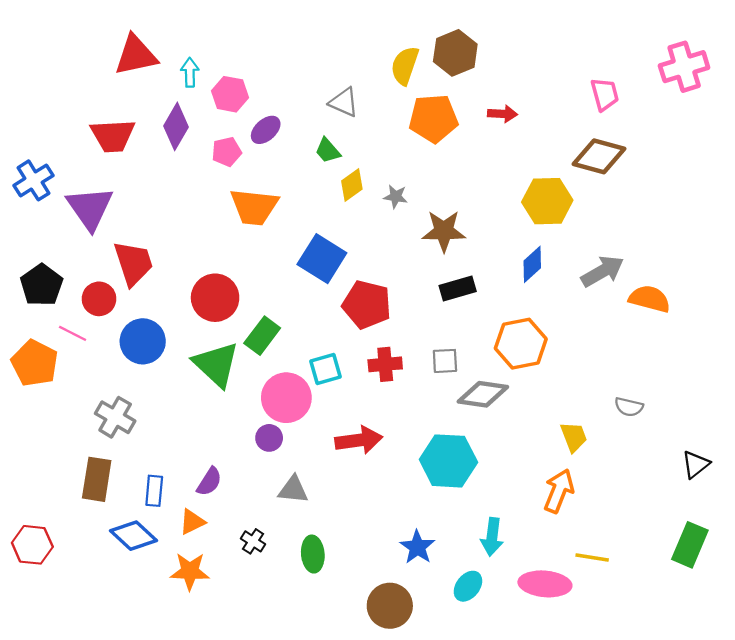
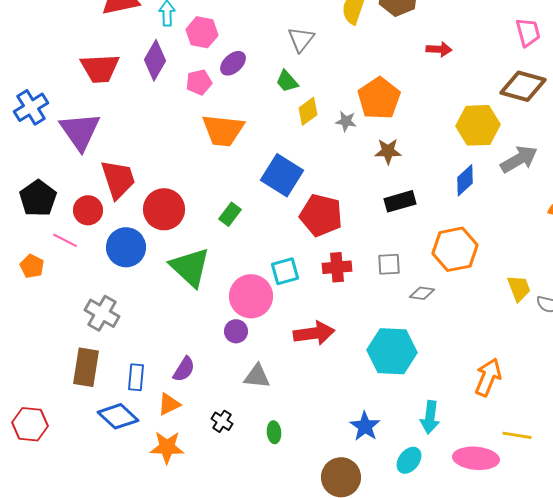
gray triangle: (344, 102) -> (301, 39), turned 44
orange pentagon: (433, 118) -> (379, 98), moved, turned -30
brown star: (444, 231) -> (388, 151), size x0.7
gray arrow: (602, 271) -> (519, 159), moved
red circle: (215, 298) -> (164, 209), moved
green rectangle: (262, 336) -> (230, 214), moved, size x0.7
orange pentagon: (35, 363) -> (32, 266), size x0.6
gray diamond: (483, 394) -> (422, 293), size x0.6
yellow trapezoid: (574, 437) -> (519, 288), moved
green ellipse: (313, 554) -> (274, 432), size x0.7

